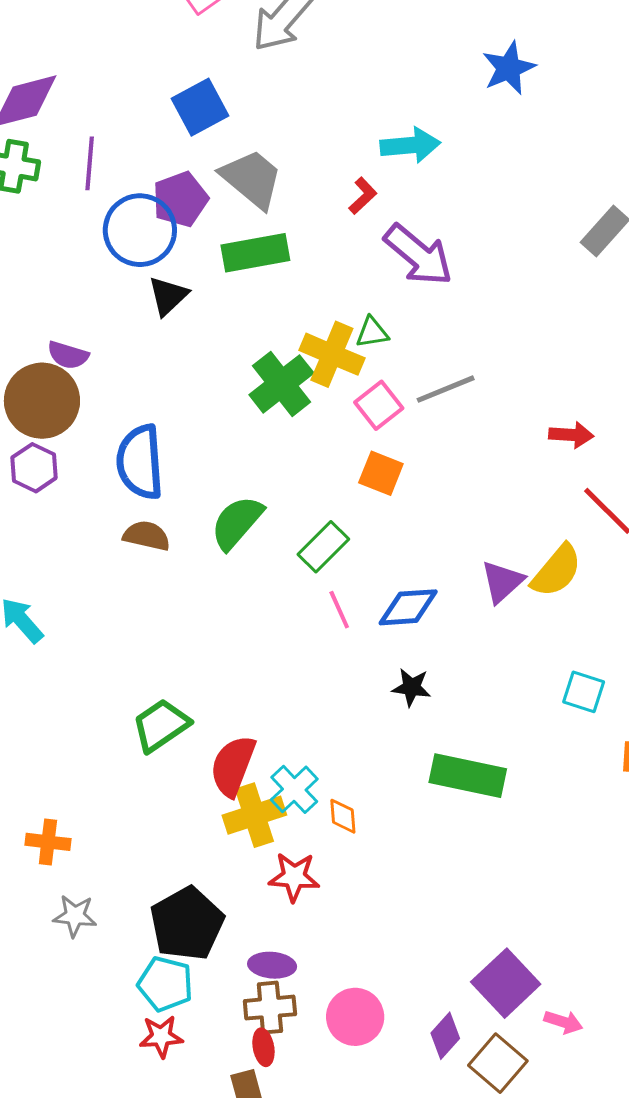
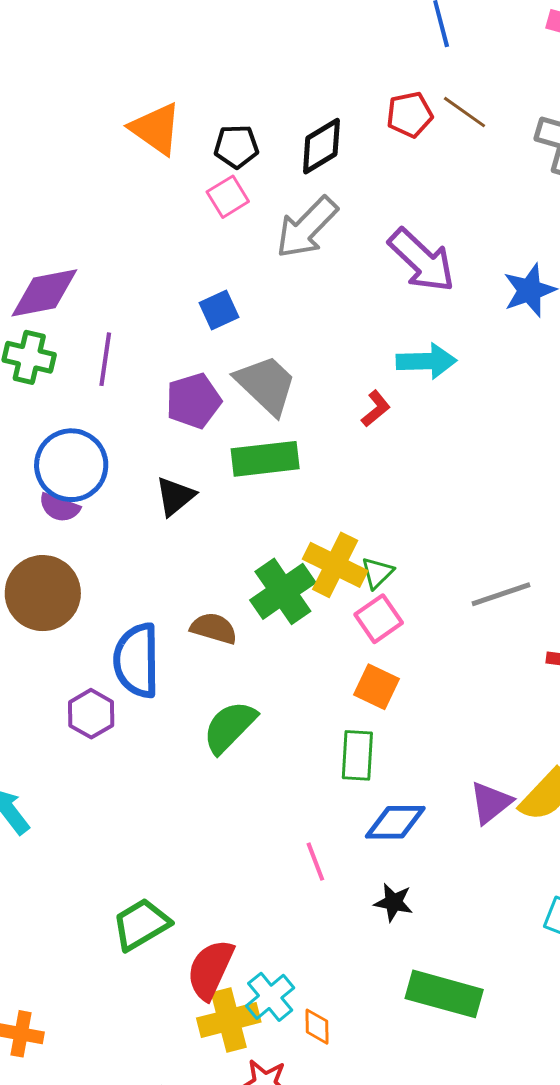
blue square: (200, 107) -> (219, 310), size x0.7
blue circle: (140, 230) -> (71, 465), moved
purple arrow: (418, 255) -> (422, 260), moved
green triangle: (372, 332) -> (377, 573), moved, turned -39
purple semicircle: (68, 355) -> (59, 508), moved
gray line: (446, 389) -> (501, 594), moved
purple hexagon: (34, 468) -> (91, 714), moved
brown semicircle: (147, 536) -> (214, 628), moved
green rectangle: (323, 547) -> (357, 755), moved, turned -45
pink line: (339, 610) -> (315, 862), moved

